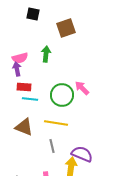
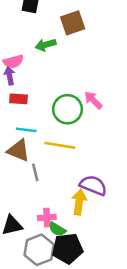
green arrow: (46, 54) -> (46, 45), moved, turned -112
cyan line: (30, 99) -> (26, 130), moved
gray line: (52, 146) -> (35, 172), moved

